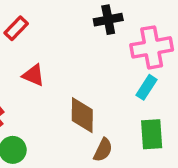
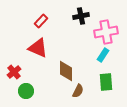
red rectangle: (16, 28) -> (41, 21), moved
red triangle: (34, 75) -> (38, 48), size x1.5

